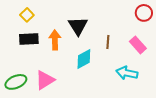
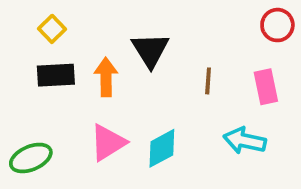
pink rectangle: (138, 45) -> (266, 87), turned 30
cyan diamond: (84, 59) -> (162, 148), moved
pink triangle: (45, 80) -> (108, 143), moved

